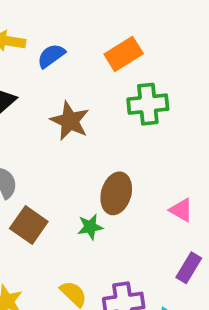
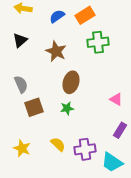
blue semicircle: (51, 56) -> (57, 16), moved
brown ellipse: (116, 193) -> (71, 82), moved
brown square: (29, 225) -> (34, 107), turned 36

